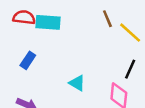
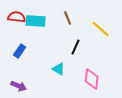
brown line: (107, 19) -> (68, 18), moved
black line: (130, 69) -> (76, 47), moved

